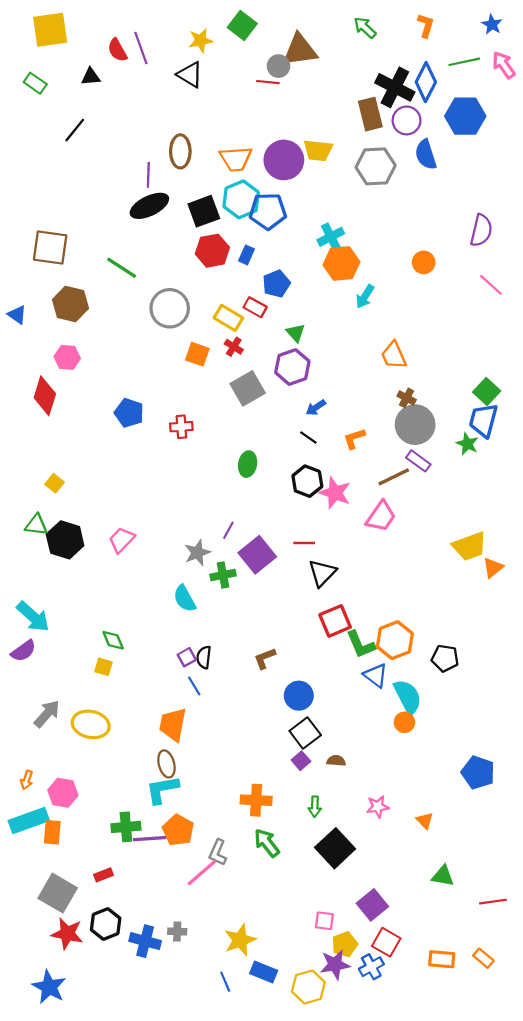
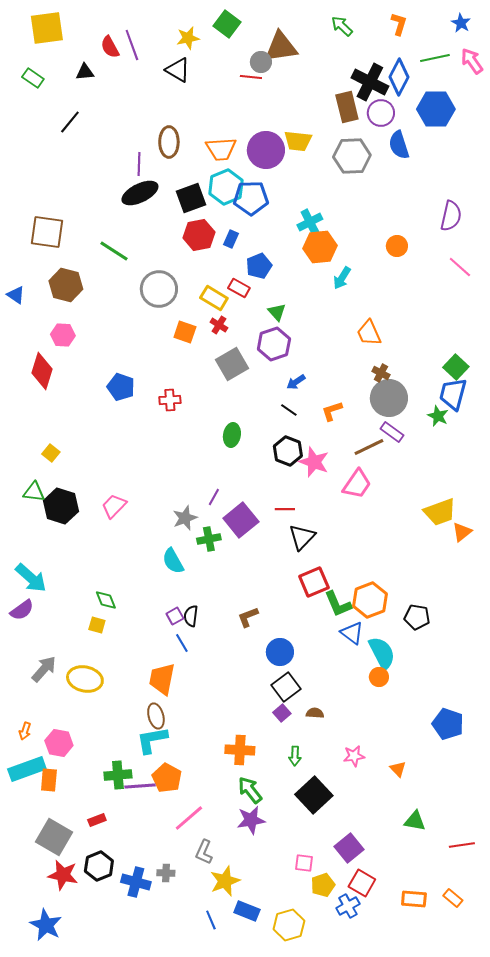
gray L-shape: (218, 853) -> (204, 852), moved
purple star: (335, 965) -> (251, 820), moved

